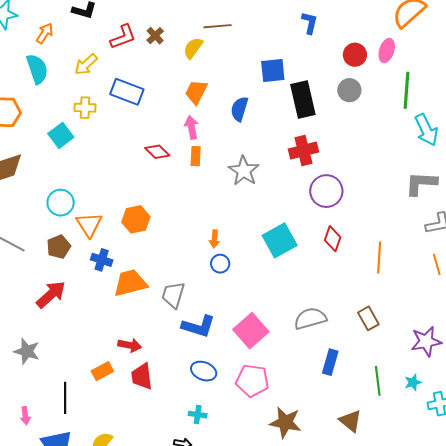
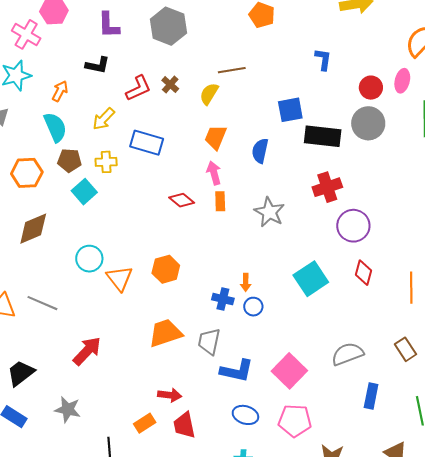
gray circle: (349, 90) -> (368, 123), size x1.4
black rectangle: (303, 99) -> (323, 136), turned -66
brown pentagon: (59, 247) -> (69, 160), moved, turned 30
blue cross: (102, 260) -> (223, 299), moved

